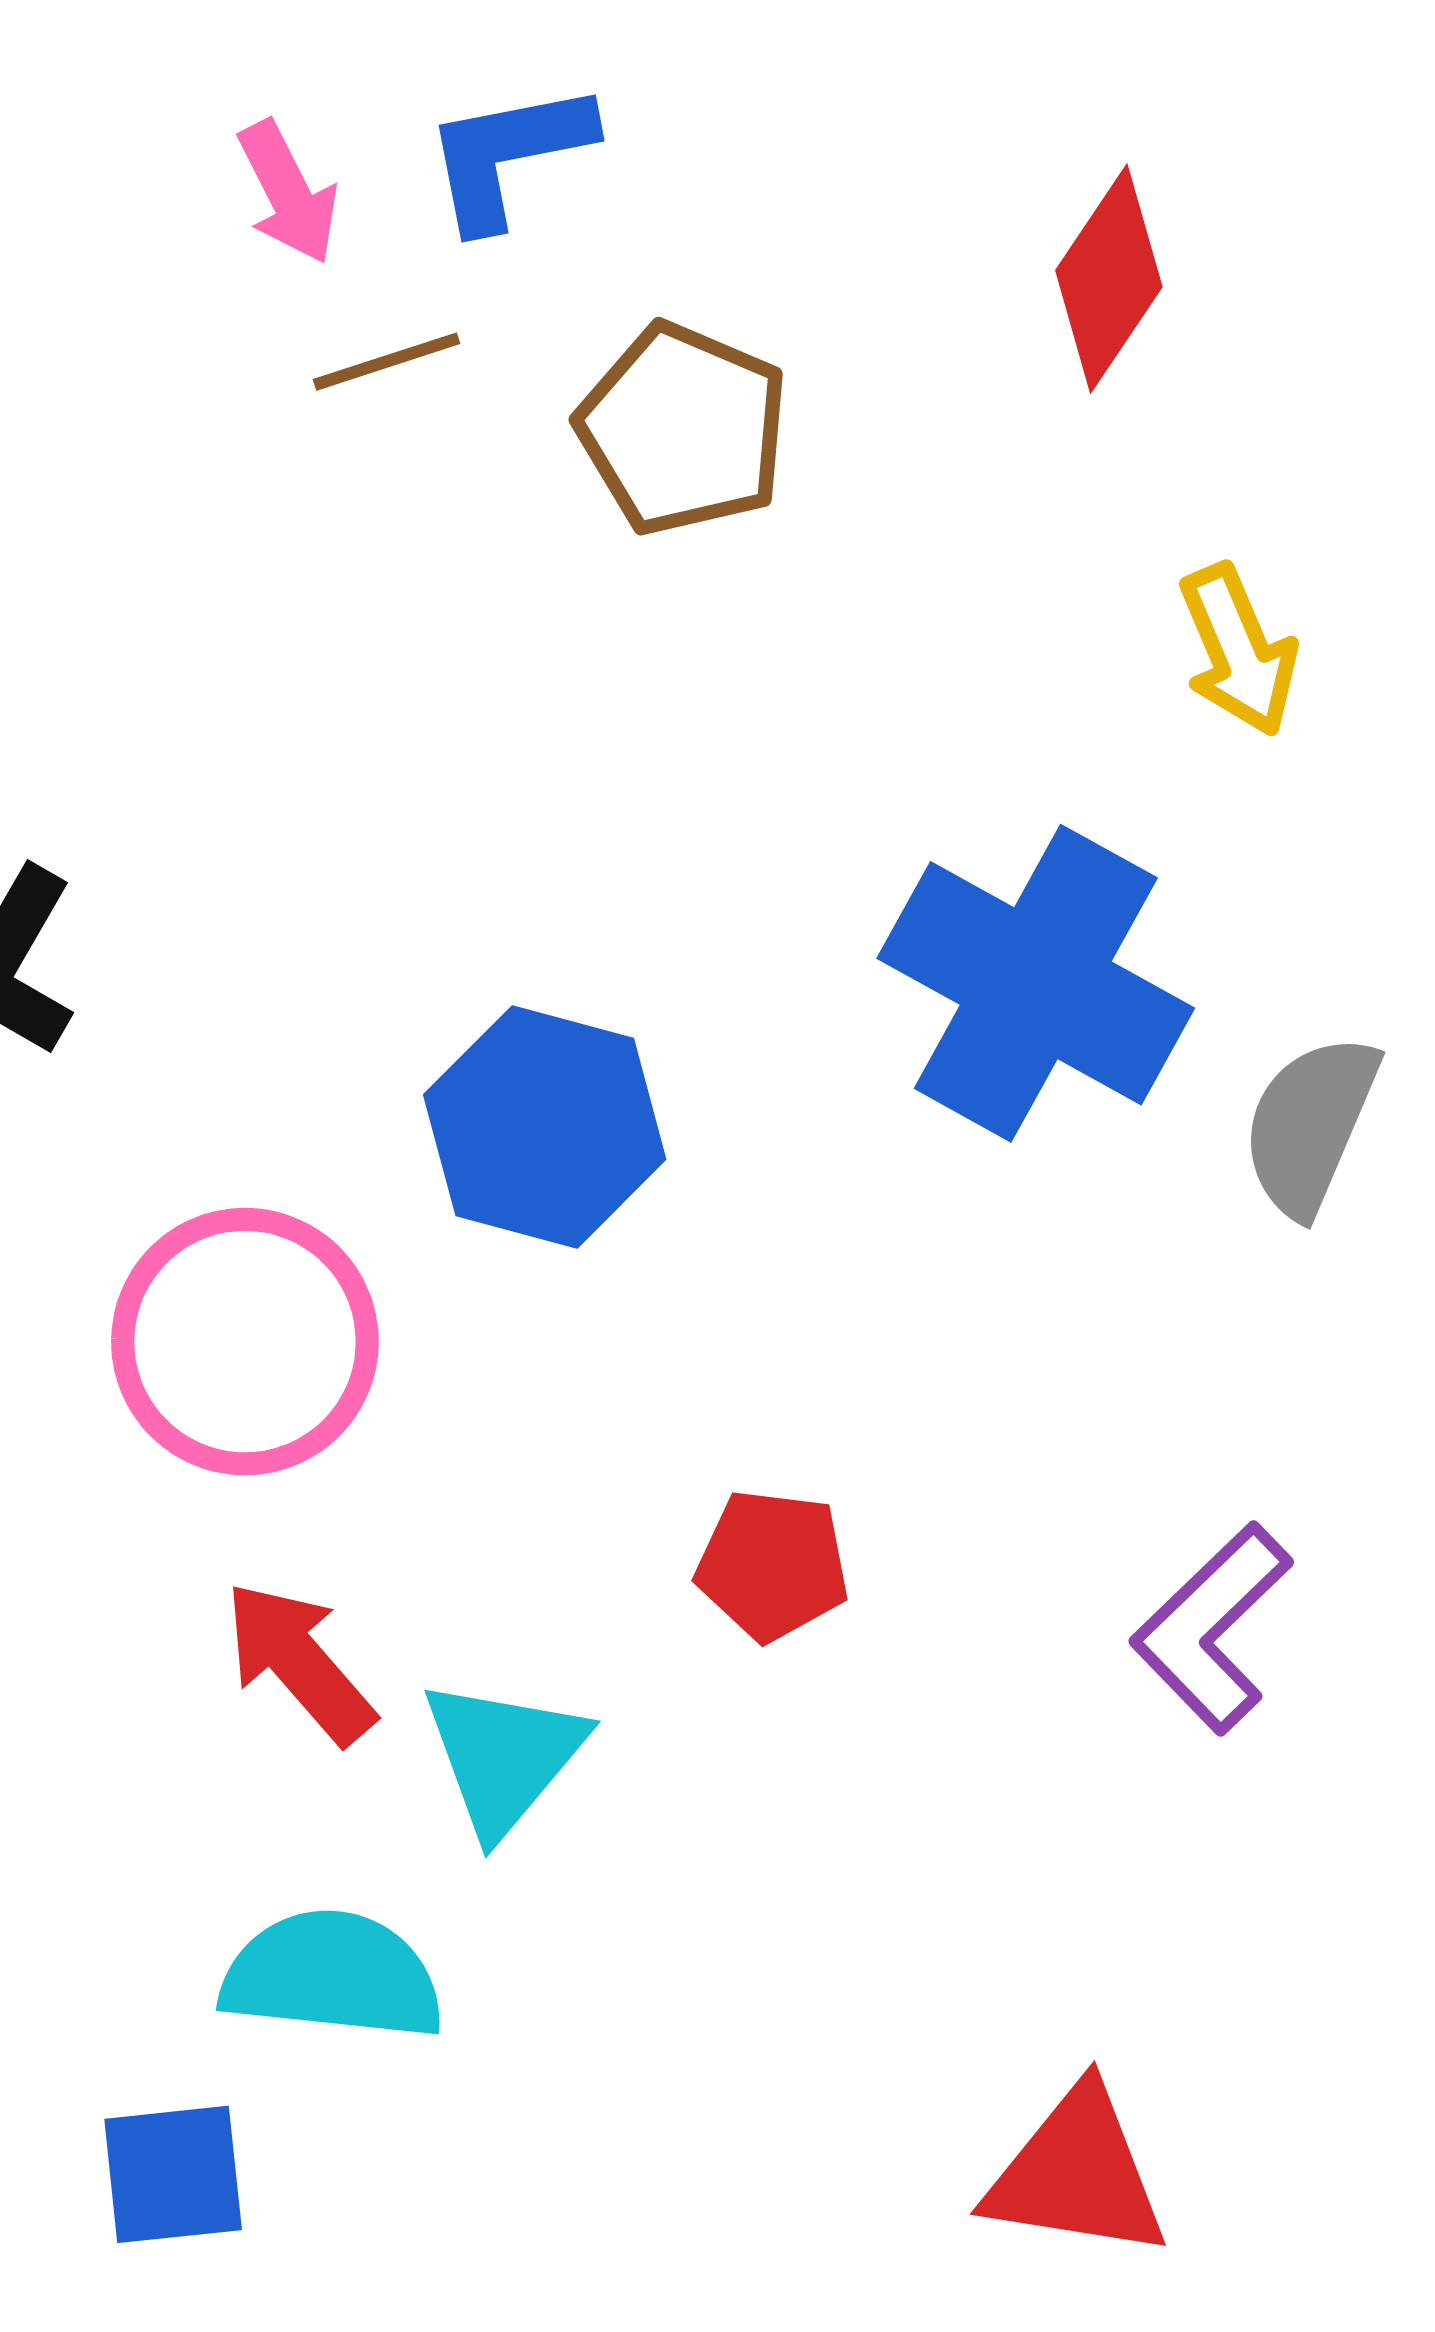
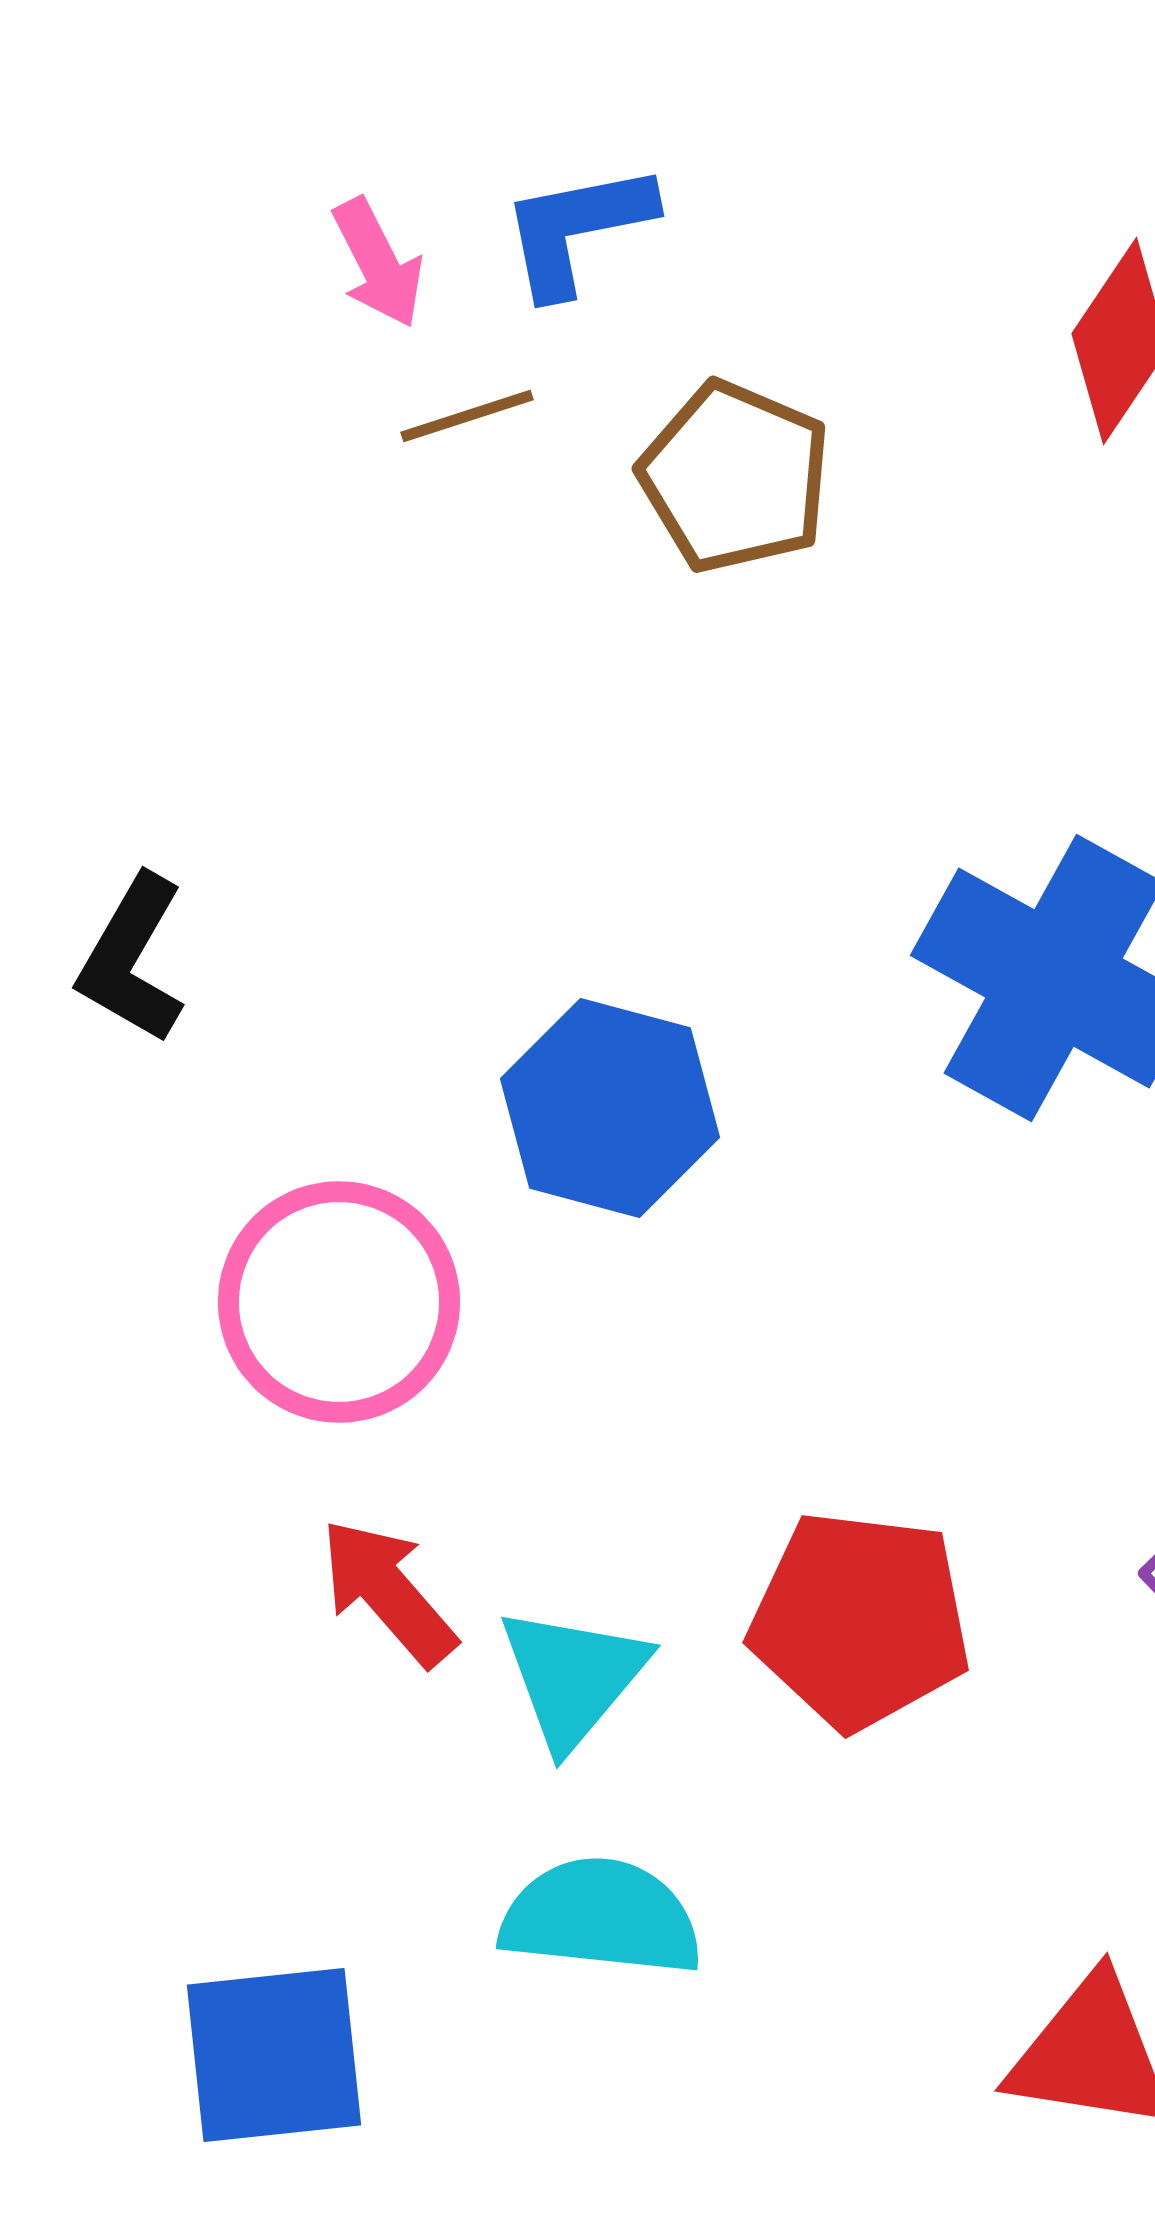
red pentagon: (773, 1565) -> (860, 1620), moved, size x1.6
cyan semicircle: (332, 1975) -> (601, 1917), moved
blue square: (173, 2174) -> (274, 2055), size x1.4

